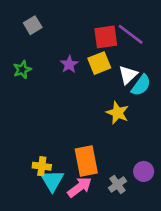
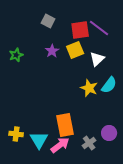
gray square: (33, 25) -> (48, 21), moved, turned -32
cyan semicircle: (141, 85) -> (109, 85), moved
yellow cross: (42, 166) -> (16, 134), moved

